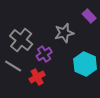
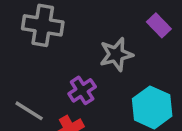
gray cross: (21, 40) -> (43, 25), moved, turned -30

